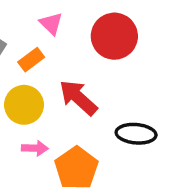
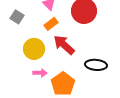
orange rectangle: (31, 60) -> (51, 24), moved

